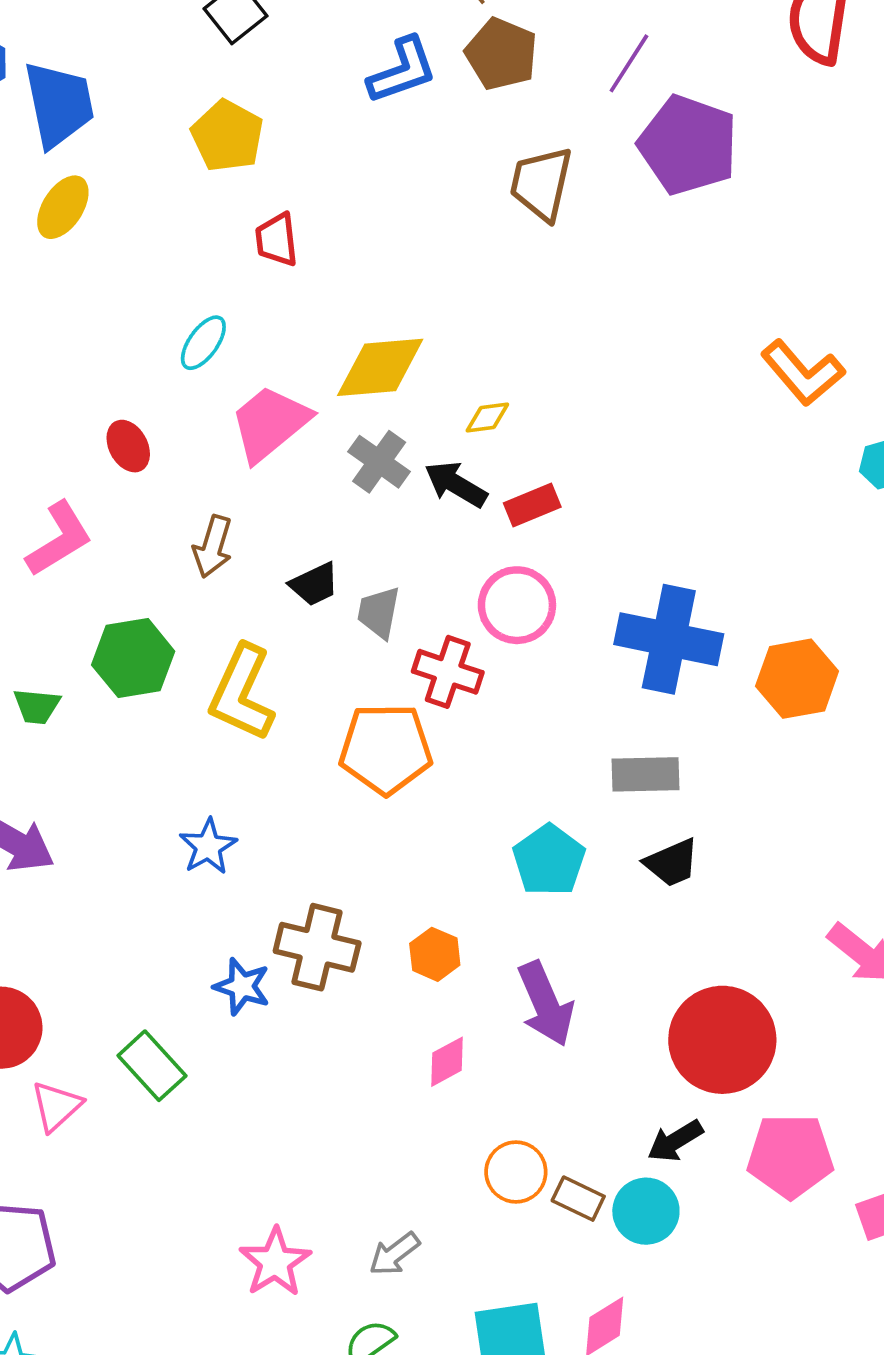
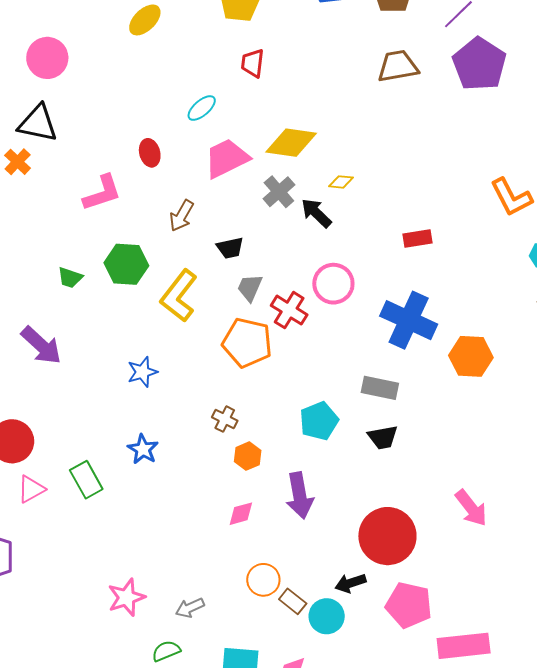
brown trapezoid: (541, 184) -> (398, 66), turned 54
red rectangle: (532, 505) -> (418, 239), moved
gray trapezoid: (379, 612) -> (250, 288), moved
brown cross: (317, 947) -> (225, 419), moved, size x0.6

